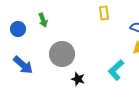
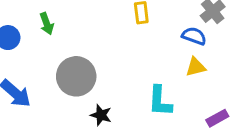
cyan L-shape: (116, 70) -> (160, 101), turned -45

